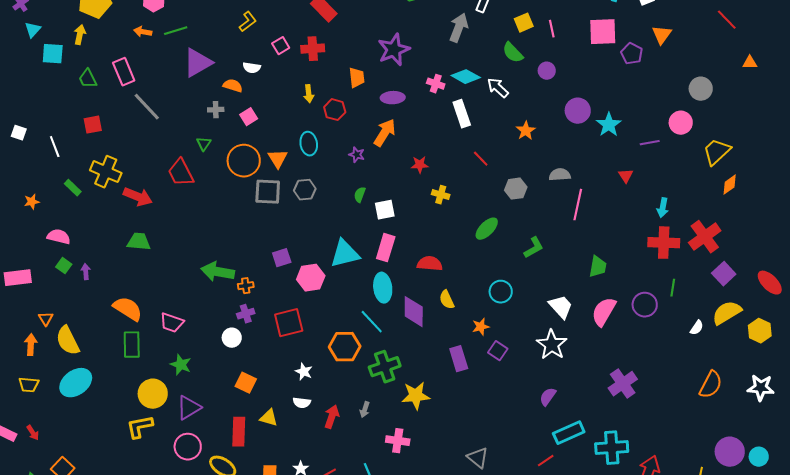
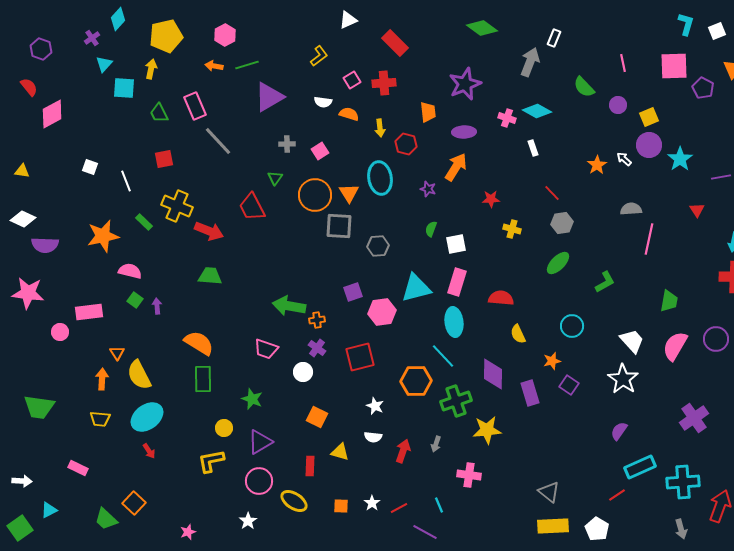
yellow square: (524, 23) -> (649, 117), moved
orange semicircle: (233, 86) -> (349, 114), moved
white arrow: (498, 88) -> (624, 159), moved, size x0.7
white rectangle: (462, 114) -> (533, 148), size x0.6
cyan ellipse: (309, 144) -> (380, 178), size x1.4
gray hexagon: (516, 189) -> (562, 223), moved
gray hexagon: (305, 190) -> (378, 246), moved
orange star: (32, 202) -> (103, 236), size x2.0
purple diamond: (414, 312) -> (493, 374), moved
purple cross: (246, 314) -> (317, 348), turned -36
pink trapezoid: (172, 323) -> (266, 349), moved
yellow circle: (153, 394) -> (224, 428), size x0.6
red rectangle: (239, 432) -> (310, 466), size x0.7
red arrow: (33, 433) -> (149, 451), moved

